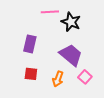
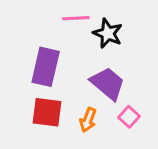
purple rectangle: (30, 44) -> (46, 67), size x1.4
red square: (31, 74) -> (47, 112), size x1.5

